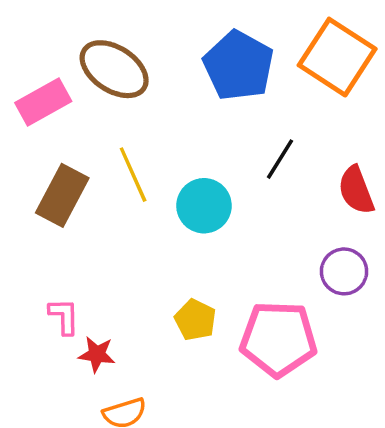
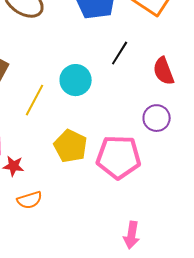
yellow line: (133, 175) -> (35, 100), moved, turned 52
yellow pentagon: (195, 320) -> (71, 146), size x1.4

